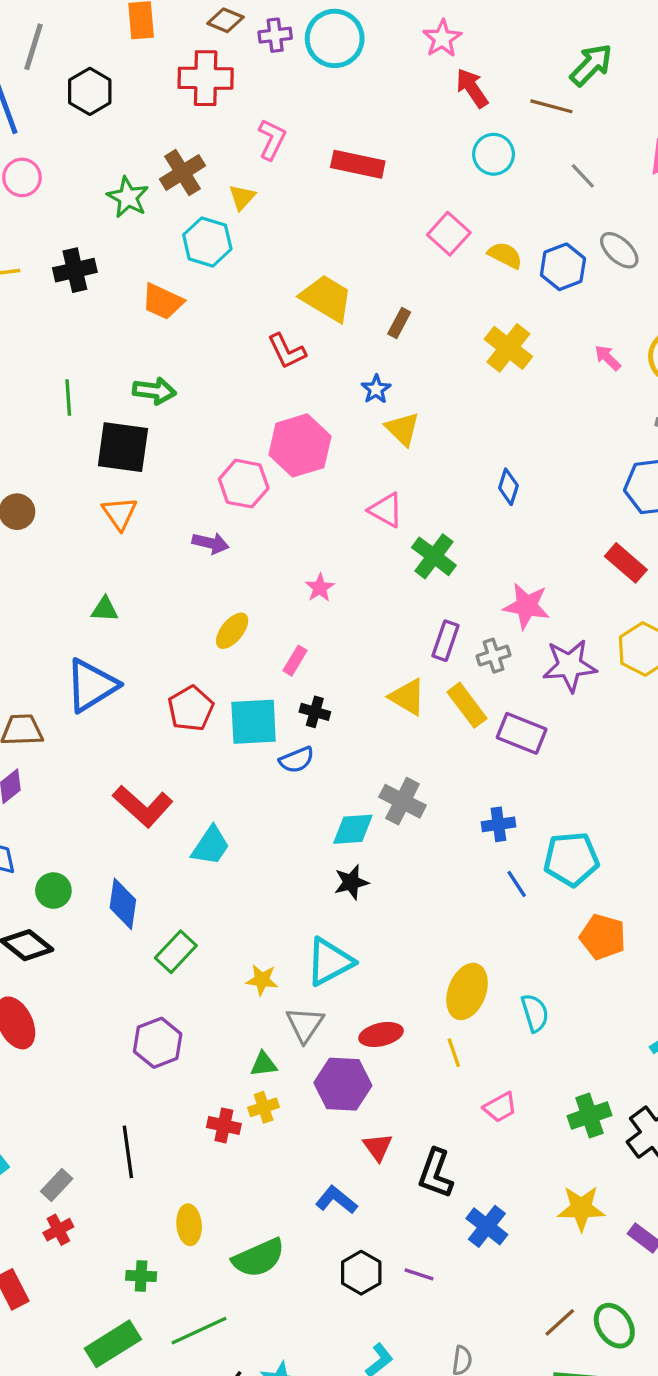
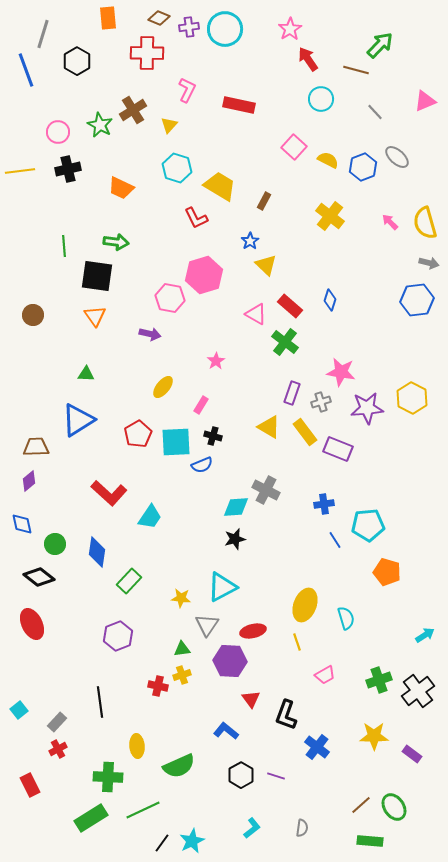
pink circle: (22, 177) -> (58, 132), moved
cyan hexagon: (207, 242) -> (177, 168), moved
red rectangle: (626, 563) -> (290, 306), moved
green cross: (141, 1276) -> (108, 777), size x1.6

